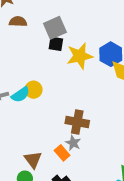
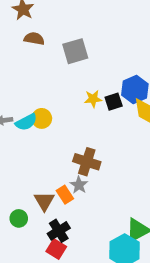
black square: (56, 44) -> (114, 102), moved, turned -35
yellow star: (80, 56) -> (93, 99), moved, size x0.6
brown triangle: (33, 160) -> (44, 201), moved

